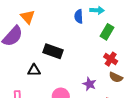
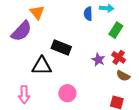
black triangle: (34, 70) -> (42, 66), size x1.5
purple star: (89, 84) -> (98, 60), moved

